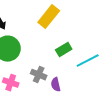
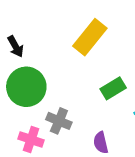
gray cross: (39, 75) -> (59, 121), moved

